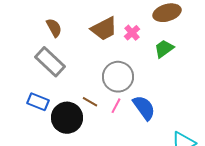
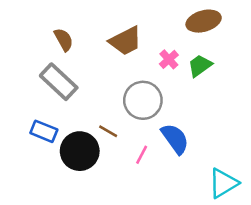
pink cross: (132, 33) -> (169, 59), moved
pink line: (116, 106) -> (142, 155), moved

